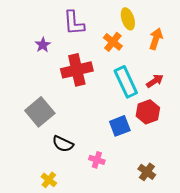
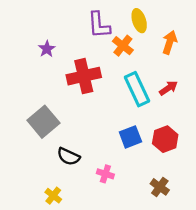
purple L-shape: (74, 23) -> (99, 25), moved
red hexagon: (148, 112) -> (165, 139), moved

